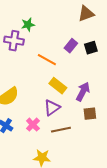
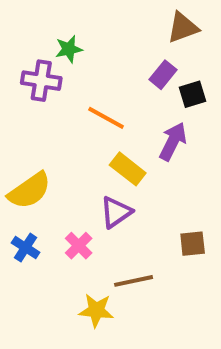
purple rectangle: (71, 46) -> (163, 75), moved
purple arrow: (83, 92) -> (173, 141), moved
brown square: (90, 114) -> (193, 244), moved
brown line: (61, 130) -> (134, 281), moved

